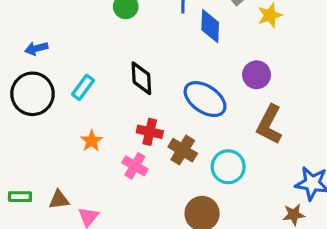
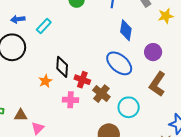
blue diamond: (210, 26) -> (126, 30), moved
black diamond: (141, 78) -> (62, 67), moved
cyan rectangle: (83, 87) -> (44, 26), moved
pink cross: (135, 166) -> (70, 100), turned -35

